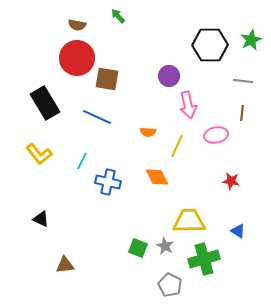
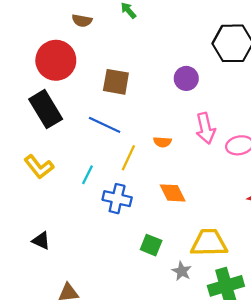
red circle: (77, 58) -> (56, 60), moved
pink arrow: (188, 105) -> (205, 128), moved
yellow line: (177, 146) -> (128, 158), moved
green square: (138, 248) -> (151, 245), moved

